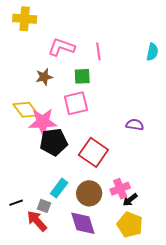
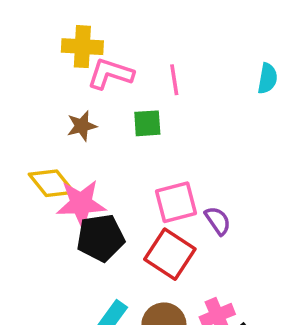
yellow cross: (25, 19) -> (82, 47), moved
pink square: (76, 103) -> (176, 202), moved
purple semicircle: (135, 125) -> (218, 221), moved, turned 48

